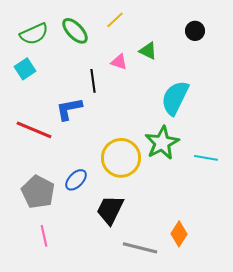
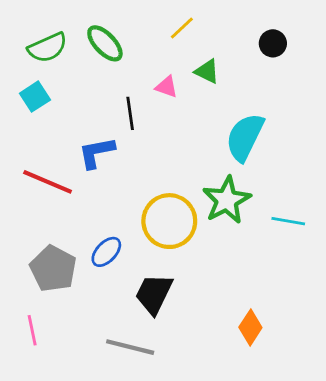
yellow line: (115, 20) -> (182, 28), moved
pink line: (44, 236) -> (32, 330), moved
gray line: (140, 248) -> (130, 347), moved

